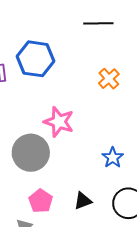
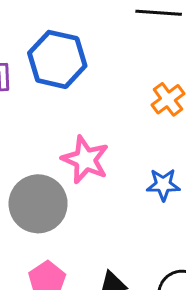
blue star: (113, 158) -> (163, 185), moved, turned 30

